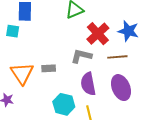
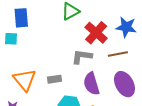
gray rectangle: (49, 68) -> (55, 79), moved

